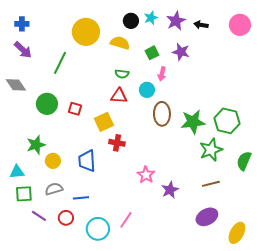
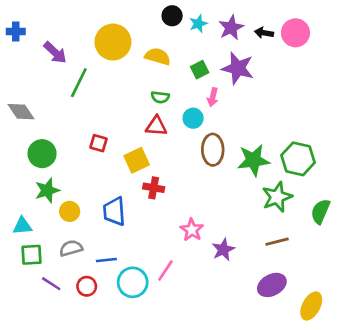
black circle: (131, 21) -> (172, 16), moved
blue cross: (22, 24) -> (16, 32), moved
pink circle: (240, 25) -> (295, 33), moved
purple arrow: (23, 50) -> (55, 53), moved
purple star: (181, 52) -> (238, 68), size x1.4
green circle: (47, 104) -> (42, 154), moved
pink line: (126, 220) -> (165, 271), moved
cyan circle: (98, 229) -> (133, 282), moved

